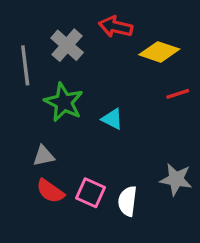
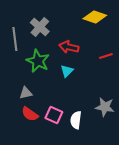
red arrow: (116, 27) -> (69, 47), moved
yellow diamond: (159, 52) -> (95, 17), moved
cyan triangle: (112, 119) -> (67, 71), turned 48

